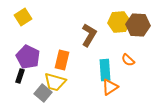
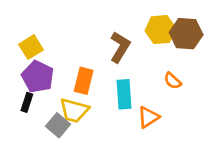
yellow square: (23, 17) -> (31, 47), moved
cyan rectangle: (105, 70) -> (124, 94), moved

